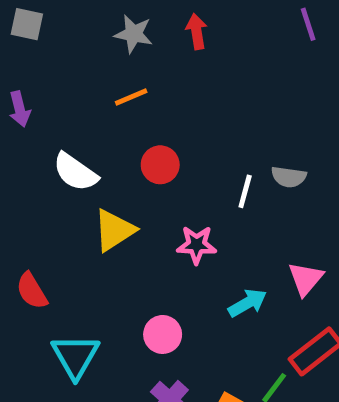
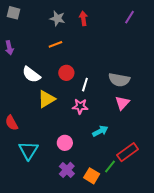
purple line: (308, 24) -> (129, 17), turned 48
gray semicircle: (289, 177) -> (119, 80), size x1.5
white line: (245, 191) -> (85, 85), moved
pink triangle: (306, 279) -> (122, 103), moved

